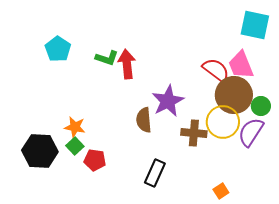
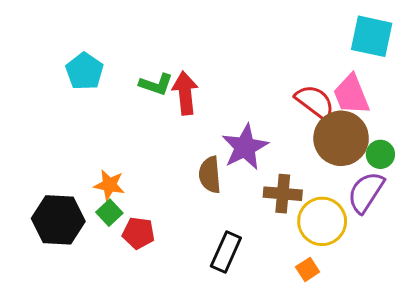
yellow circle: (223, 122) -> (322, 221), moved
orange square: (221, 191) -> (308, 269), moved

